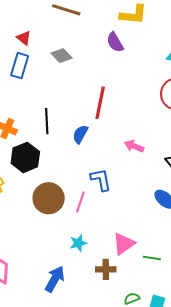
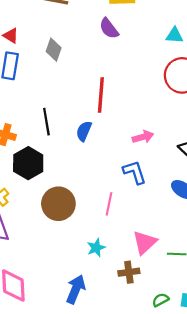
gray diamond: (62, 56) -> (54, 50), turned 70
pink arrow: (134, 146) -> (143, 137), turned 150
blue L-shape: (101, 180) -> (135, 172), moved
pink line: (80, 202) -> (109, 204), moved

